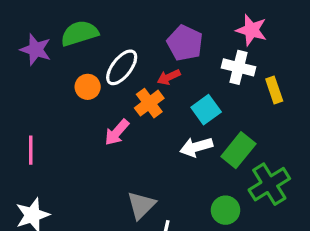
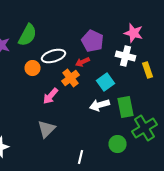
green semicircle: (79, 33) -> (28, 35), turned 135
white ellipse: (122, 67) -> (54, 56), turned 35
green rectangle: (238, 150) -> (126, 107), turned -50
gray triangle: (141, 205) -> (46, 129), moved

